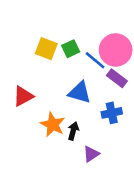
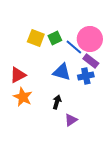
blue cross: (112, 113) -> (86, 76), moved
orange star: (53, 124) -> (23, 97), moved

